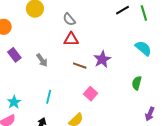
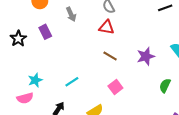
purple star: (102, 59) -> (146, 56), moved
gray arrow: (42, 60) -> (71, 14), moved
cyan line: (49, 97) -> (72, 82), turned 32

